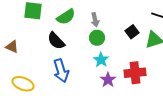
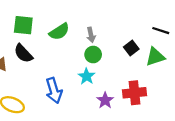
black semicircle: (56, 41) -> (23, 53), moved
cyan star: (101, 60) -> (87, 76), moved

